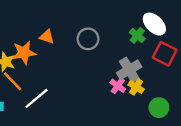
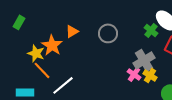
orange triangle: (47, 37) -> (72, 31), turned -48
orange star: (24, 53) -> (52, 45), turned -30

